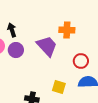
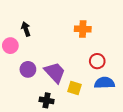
purple trapezoid: (47, 46) -> (55, 72), moved
purple circle: (16, 50) -> (28, 69), moved

